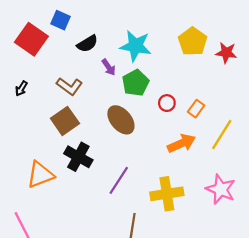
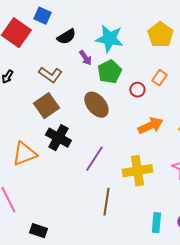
orange rectangle: (196, 109) -> (159, 78), moved

